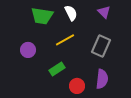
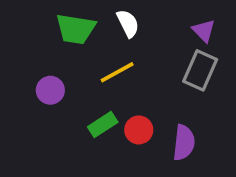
purple triangle: (104, 12) -> (204, 31), moved
gray rectangle: (101, 46) -> (200, 70), moved
red circle: (77, 86) -> (139, 130), moved

